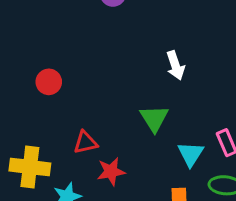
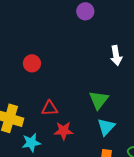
white arrow: (175, 65) -> (116, 56), moved
cyan triangle: (191, 154) -> (106, 127), moved

